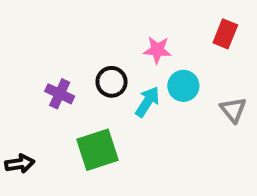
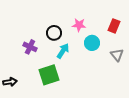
red rectangle: (225, 34) -> (114, 26), moved
black circle: (112, 82) -> (54, 33), moved
cyan arrow: (147, 102) -> (63, 51), moved

